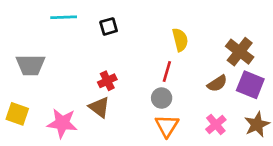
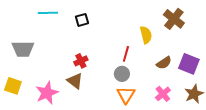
yellow semicircle: (180, 40) -> (146, 35), moved
brown cross: (240, 52) -> (174, 19), moved
pink star: (62, 123) -> (47, 93), turned -30

